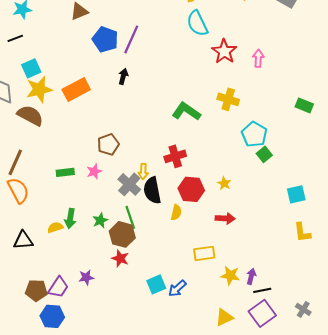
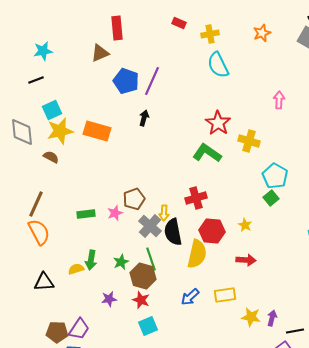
red star: (224, 51) -> (218, 123), moved
orange rectangle: (76, 89) -> (97, 131), turned 44
brown semicircle: (30, 115) -> (51, 157), size x0.6
brown pentagon: (108, 144) -> (134, 199), moved
green square: (264, 154) -> (271, 198), moved
yellow semicircle: (176, 212) -> (197, 254), size x1.8
purple star: (86, 277) -> (109, 299), moved
cyan square: (156, 284) -> (148, 326), moved
blue arrow: (177, 288) -> (190, 297), moved
black line: (262, 290) -> (295, 331), moved

